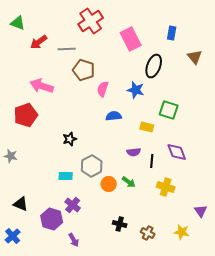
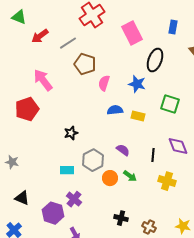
gray line: (67, 49) -> (68, 43), turned -30
pink arrow: (42, 86) -> (43, 80), turned 35
yellow rectangle: (147, 127) -> (138, 116), moved
purple semicircle: (134, 152) -> (123, 150), moved, turned -136
gray star: (11, 156) -> (12, 162), moved

